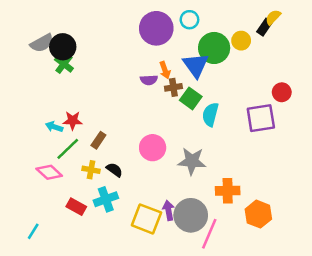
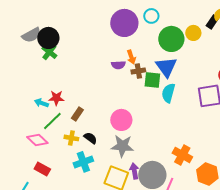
blue triangle: (196, 65) -> (166, 67), moved
green square: (191, 98) -> (152, 80), turned -30
gray star: (192, 161) -> (122, 146), moved
orange cross: (228, 191) -> (182, 155), turned 30
red rectangle: (76, 207) -> (42, 169), moved

